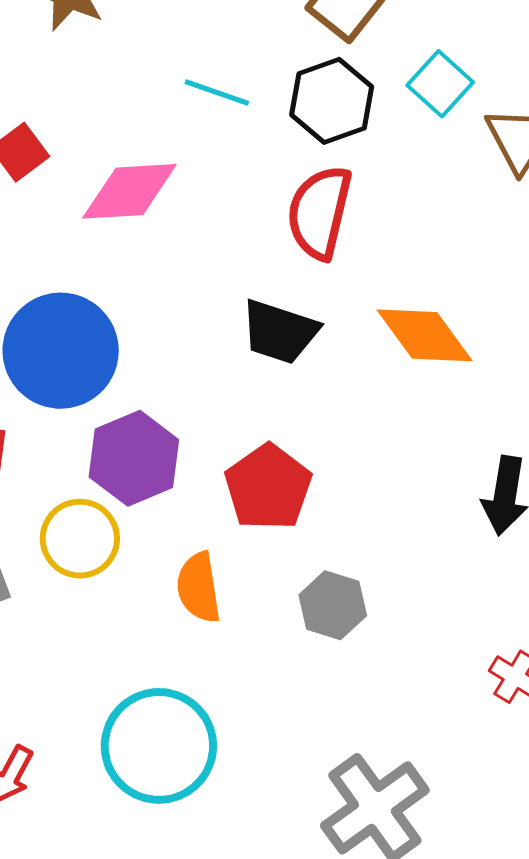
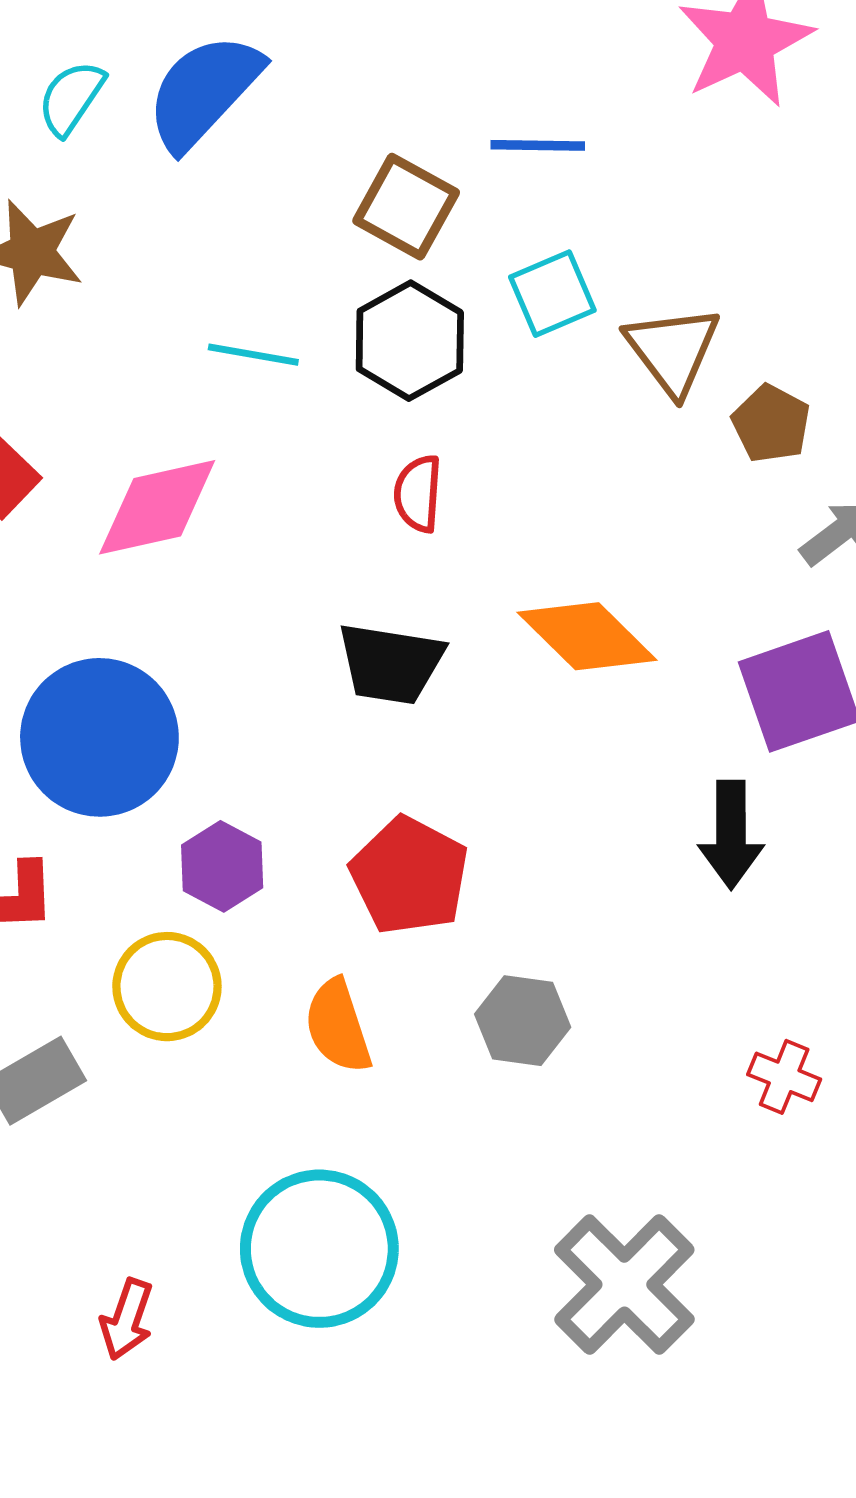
cyan square: (440, 84) -> (552, 294), turned 34
red semicircle: (319, 212) -> (418, 494), size x0.6
purple hexagon: (134, 458) -> (222, 866), size x0.7

